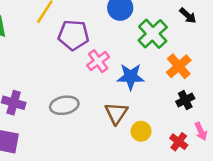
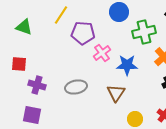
green cross: (153, 34) -> (144, 32), turned 30
yellow circle: (141, 131) -> (135, 119), moved

